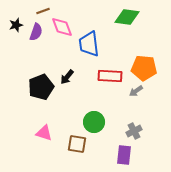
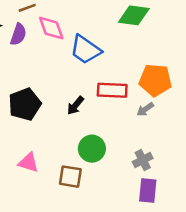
blue trapezoid: (89, 44) -> (86, 50), turned -48
black arrow: (67, 77) -> (75, 105), moved
purple rectangle: (124, 155) -> (148, 190), moved

